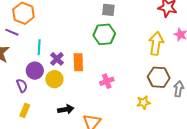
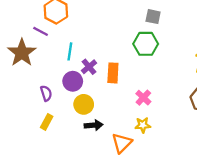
purple circle: (35, 71) -> (73, 81), moved
yellow circle: (54, 79) -> (84, 104), moved
pink cross: (107, 81) -> (143, 98), turned -32
yellow star: (143, 103) -> (143, 125), moved

